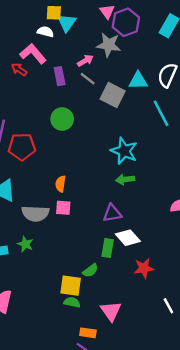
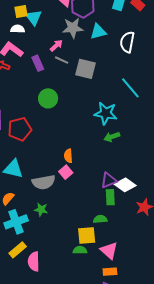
cyan triangle: (138, 81) -> (98, 32), moved
cyan line: (161, 113) -> (130, 88), moved
orange semicircle: (61, 184) -> (68, 156), moved
pink square: (63, 208) -> (66, 172), turned -32
purple triangle: (112, 213) -> (109, 180), moved
green semicircle: (90, 271) -> (100, 219), turned -136
green semicircle: (72, 302) -> (80, 250), moved
pink triangle: (111, 311) -> (109, 251), moved

